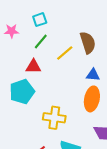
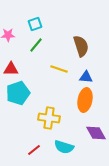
yellow line: (65, 53) -> (59, 69), moved, turned 60
red triangle: (33, 67) -> (11, 69), moved

